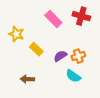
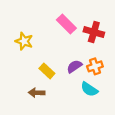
red cross: (81, 16) -> (94, 32), moved
yellow rectangle: (36, 49) -> (47, 71), moved

